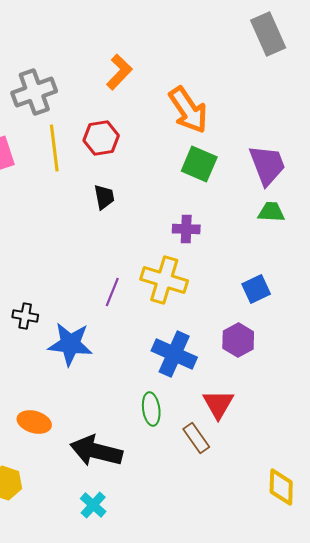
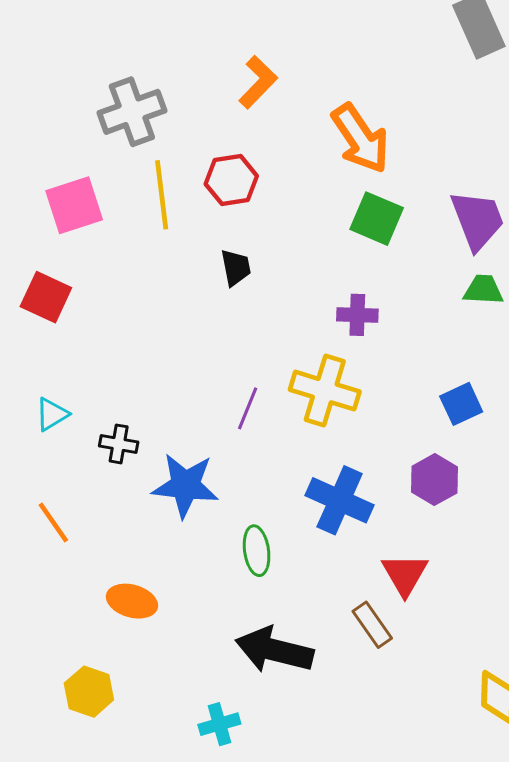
green ellipse: (151, 409) -> (257, 551), moved
black arrow: (96, 451) -> (274, 650), moved
cyan cross: (93, 505) -> (219, 724), turned 32

